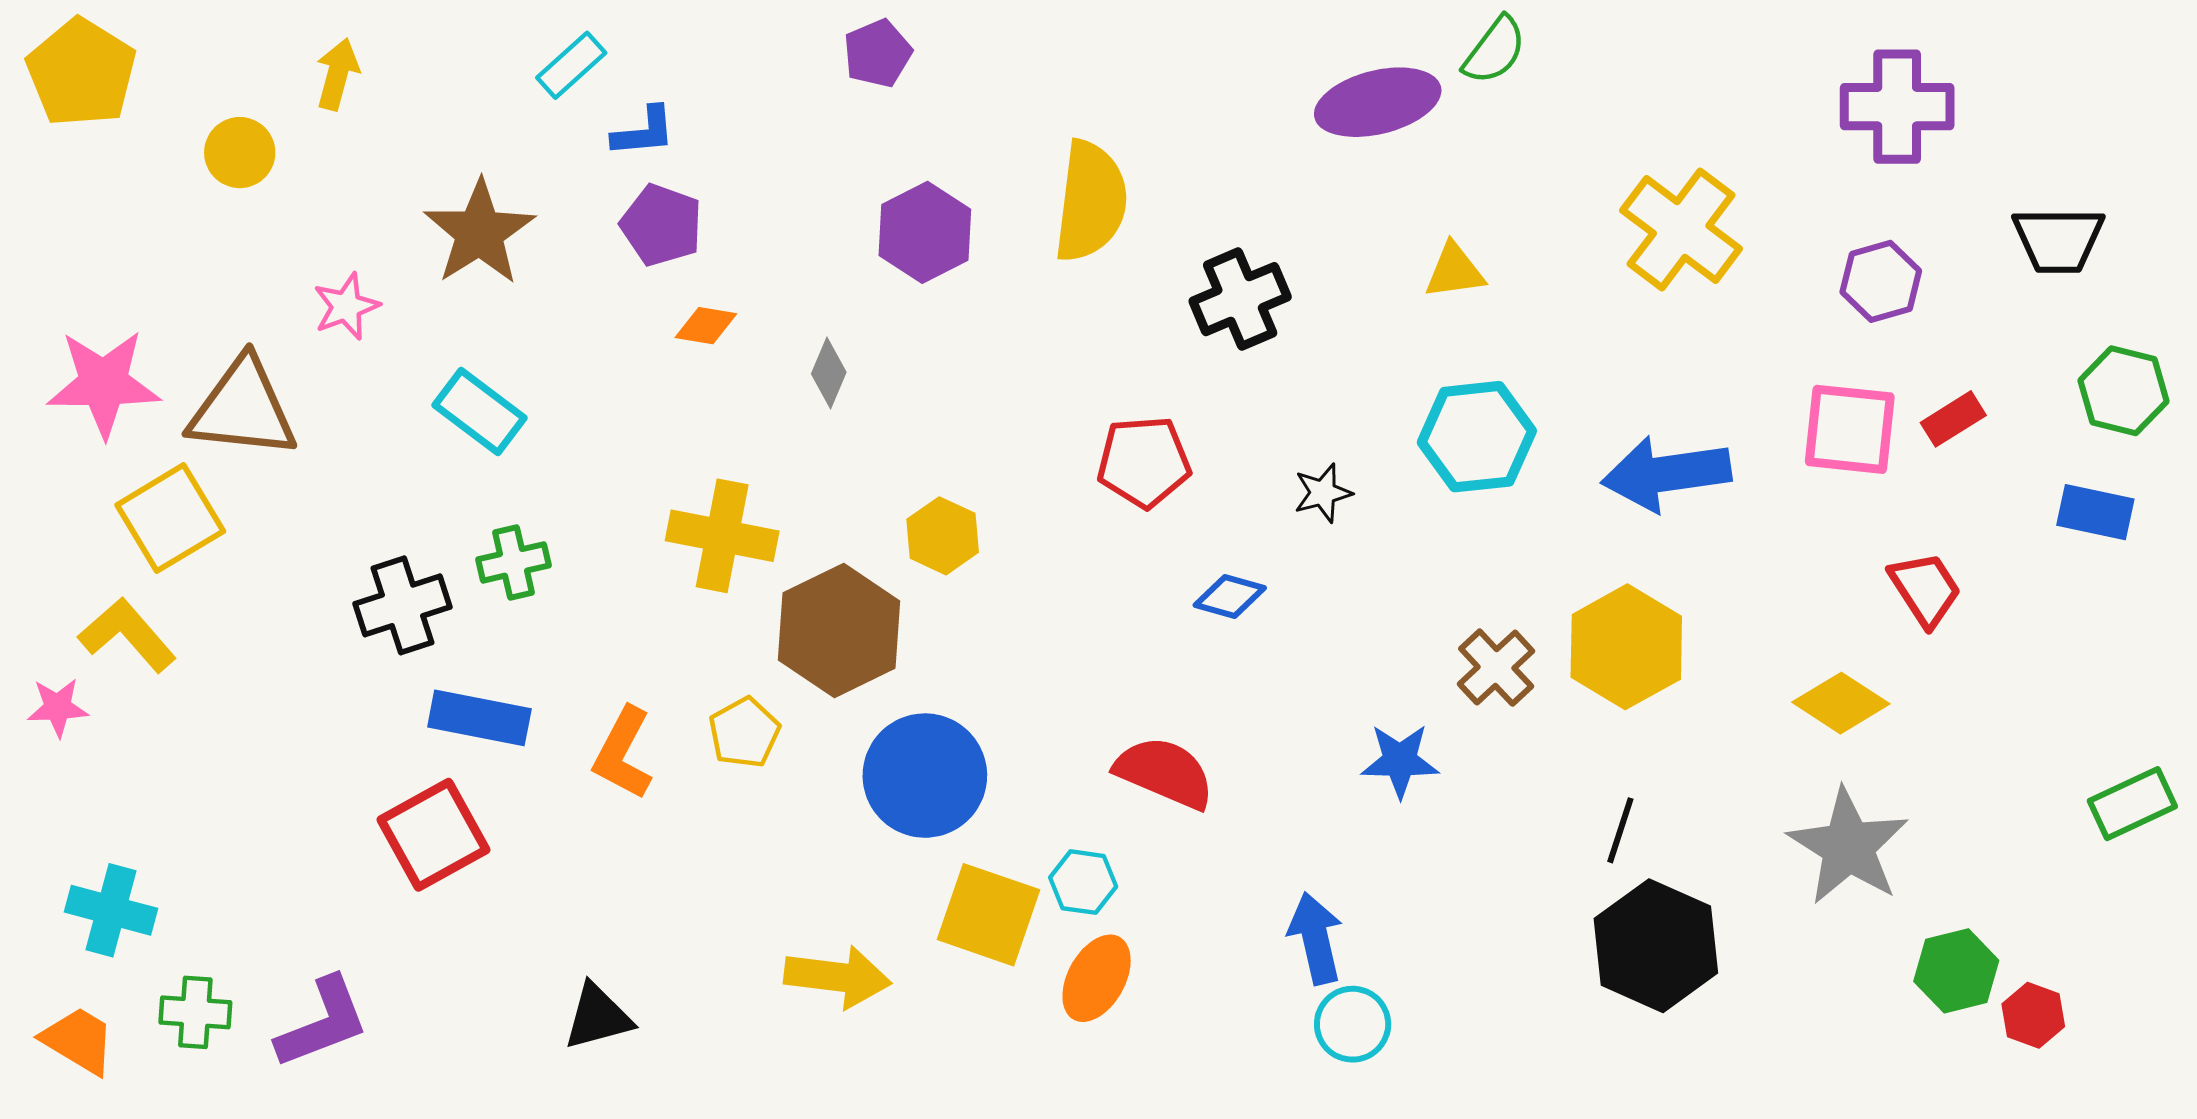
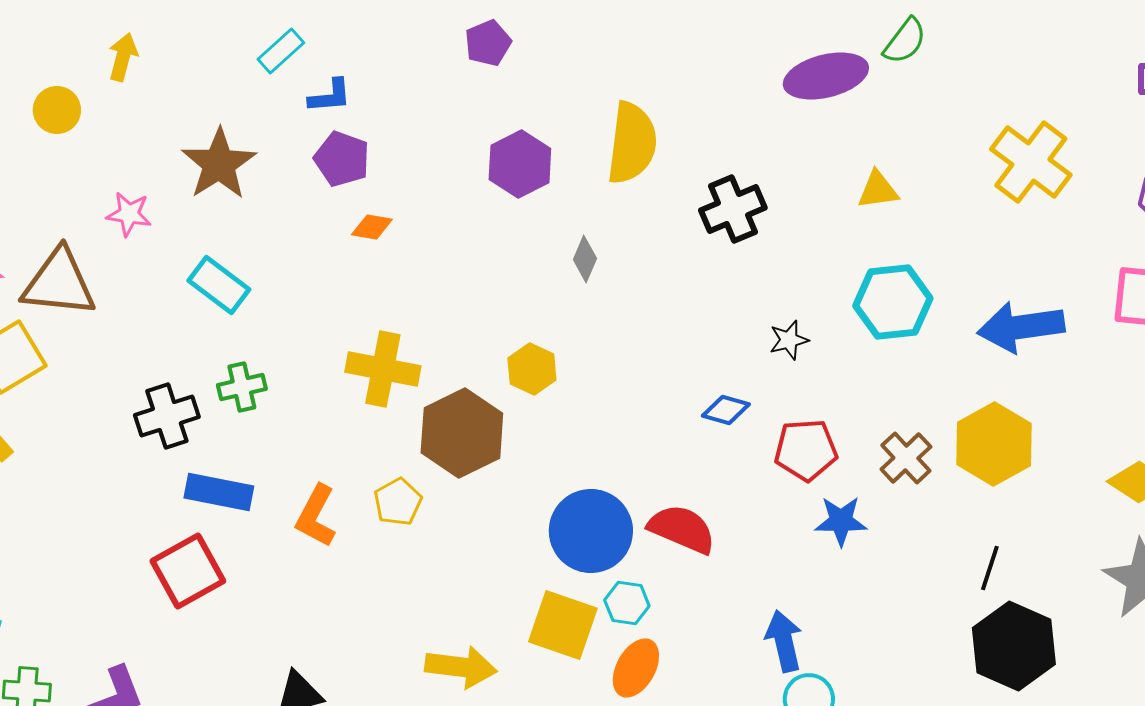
pink star: (346, 306) -> (129, 214), turned 30
gray diamond: (829, 373) -> (585, 259), moved
red pentagon: (1144, 462) -> (806, 450), moved
blue circle: (925, 776) -> (591, 531), moved

